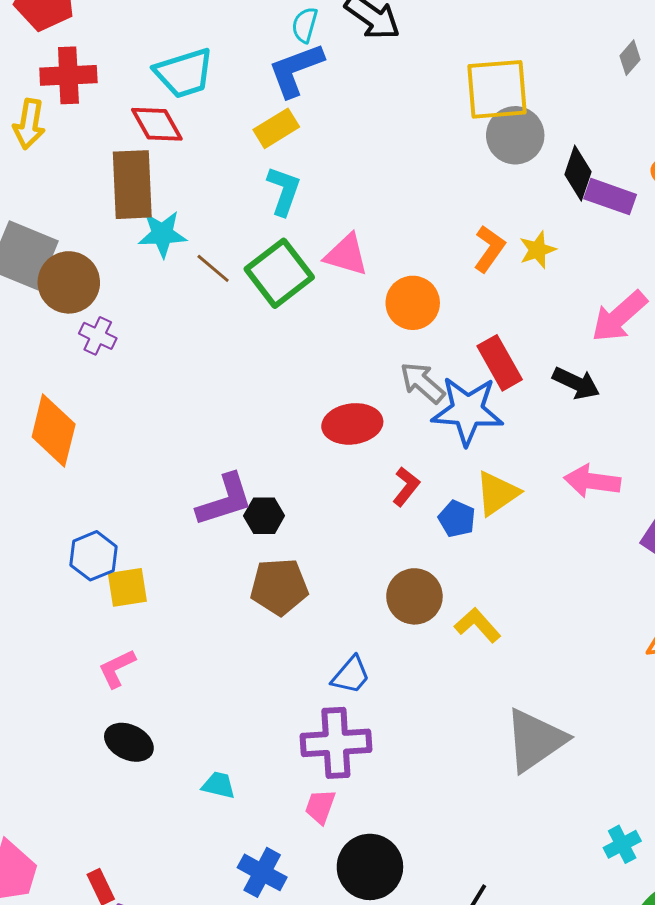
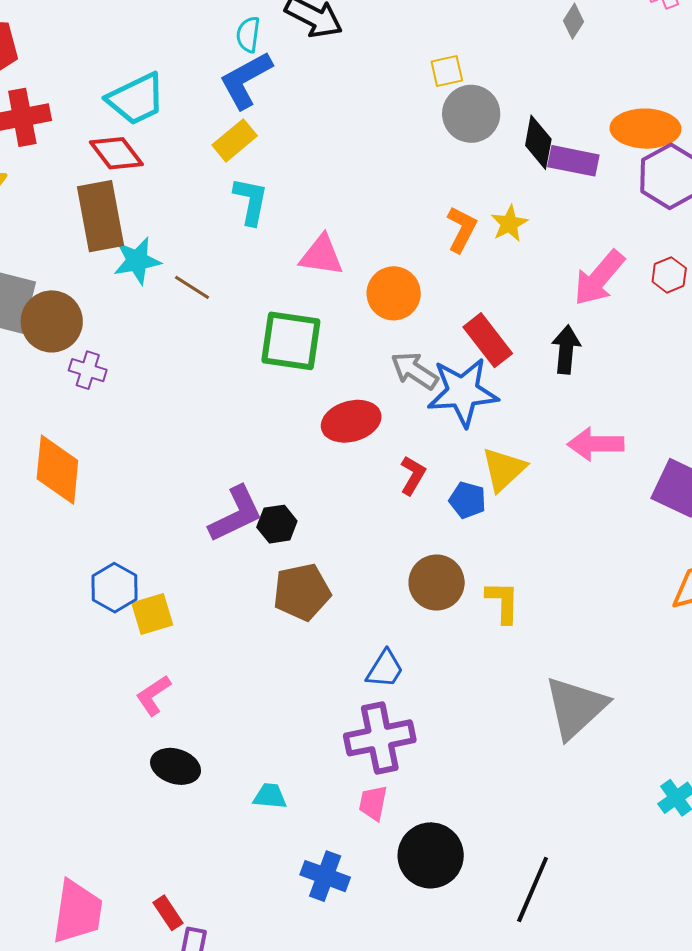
yellow square: (497, 89) -> (447, 71), size x0.5
green square: (279, 273) -> (291, 341), moved, turned -36
black arrow: (576, 383) -> (566, 350), turned -102
yellow L-shape: (478, 625) -> (503, 602), turned 51

